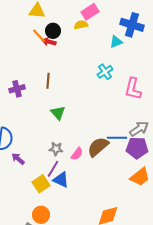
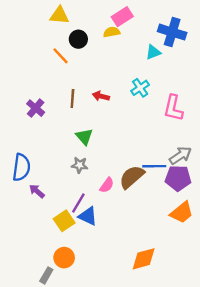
orange line: (39, 36) -> (61, 56), moved
red arrow: (49, 42) -> (101, 96), moved
purple cross: (17, 89) -> (36, 108), turned -35
gray star: (56, 149) -> (80, 165), moved

